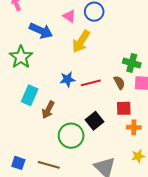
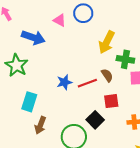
yellow arrow: (81, 41) -> (107, 42), moved
brown semicircle: (119, 83) -> (107, 75), moved
red square: (124, 108) -> (111, 101), moved
brown arrow: (48, 110) -> (40, 125), moved

